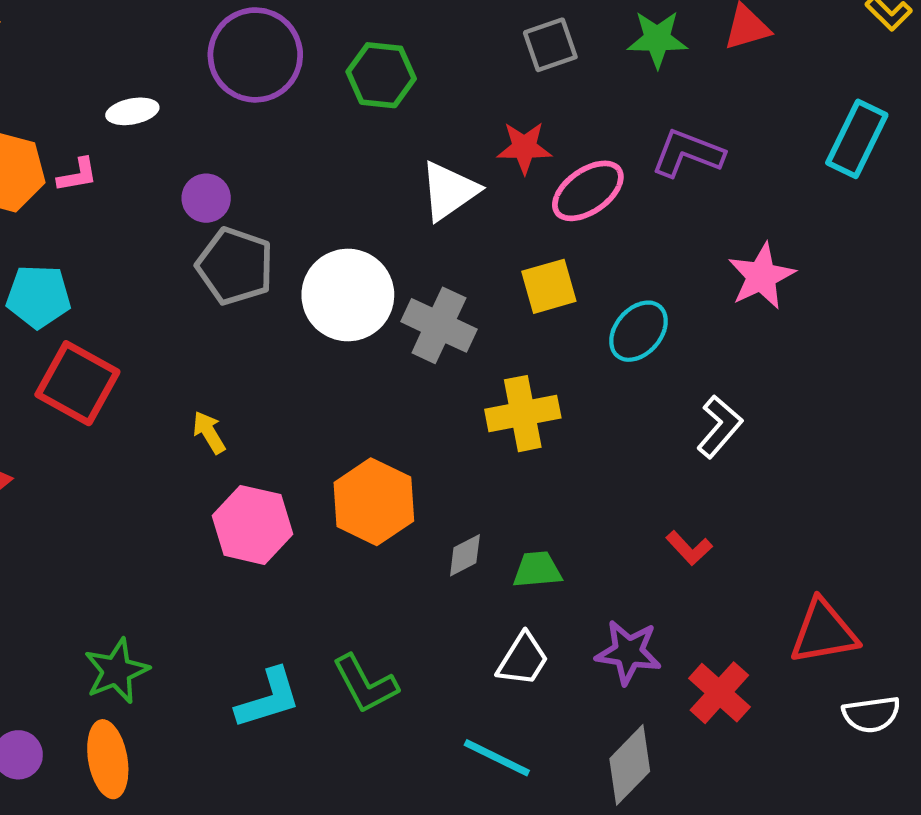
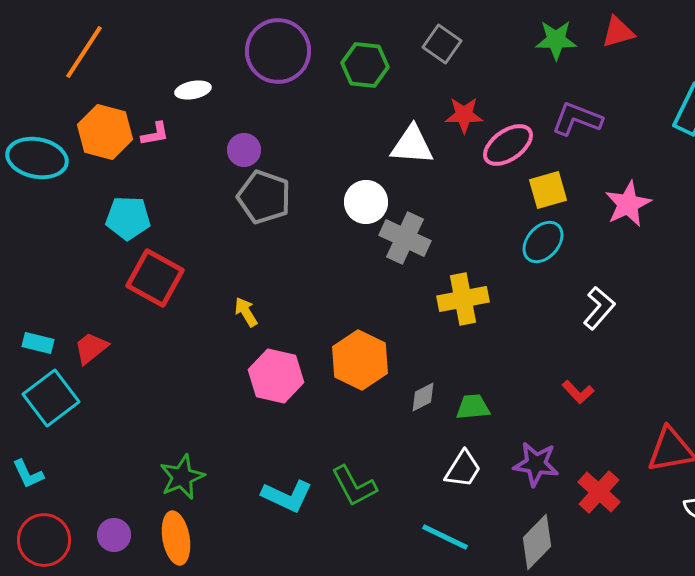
gray square: (550, 45) -> (442, 44), moved, turned -36
white triangle: (449, 191) -> (412, 145), turned 39
yellow square: (549, 286) -> (548, 190), moved
white circle: (348, 295) -> (366, 202), moved, size x0.7
cyan L-shape: (268, 698) -> (287, 496), turned 42

